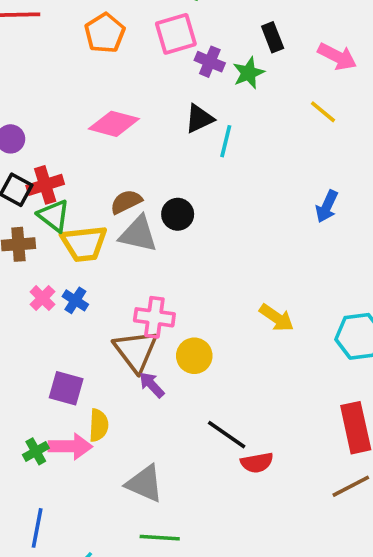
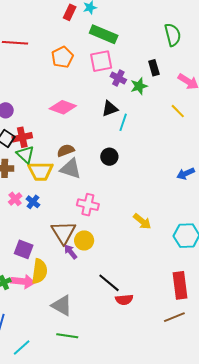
blue arrow: (327, 206) -> (186, 174), moved, turned 36
black circle: (178, 214) -> (109, 157), moved
pink cross: (154, 317) -> (88, 205), moved
yellow circle: (194, 356) -> (84, 240), moved
yellow semicircle: (99, 425) -> (39, 271), size x1.4

